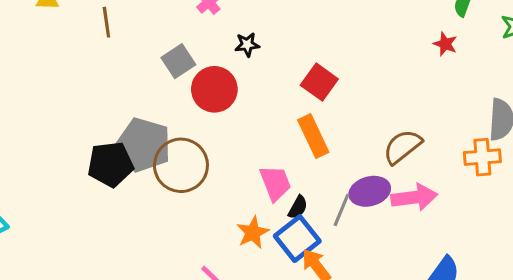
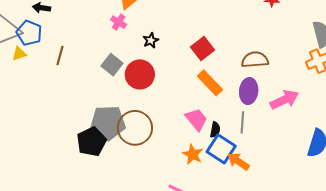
brown line: (106, 22) -> (60, 55), turned 42
red square: (319, 82) -> (203, 49), turned 35
brown semicircle: (402, 147) -> (255, 60), moved, turned 52
purple ellipse: (370, 191) -> (249, 91), moved, turned -50

